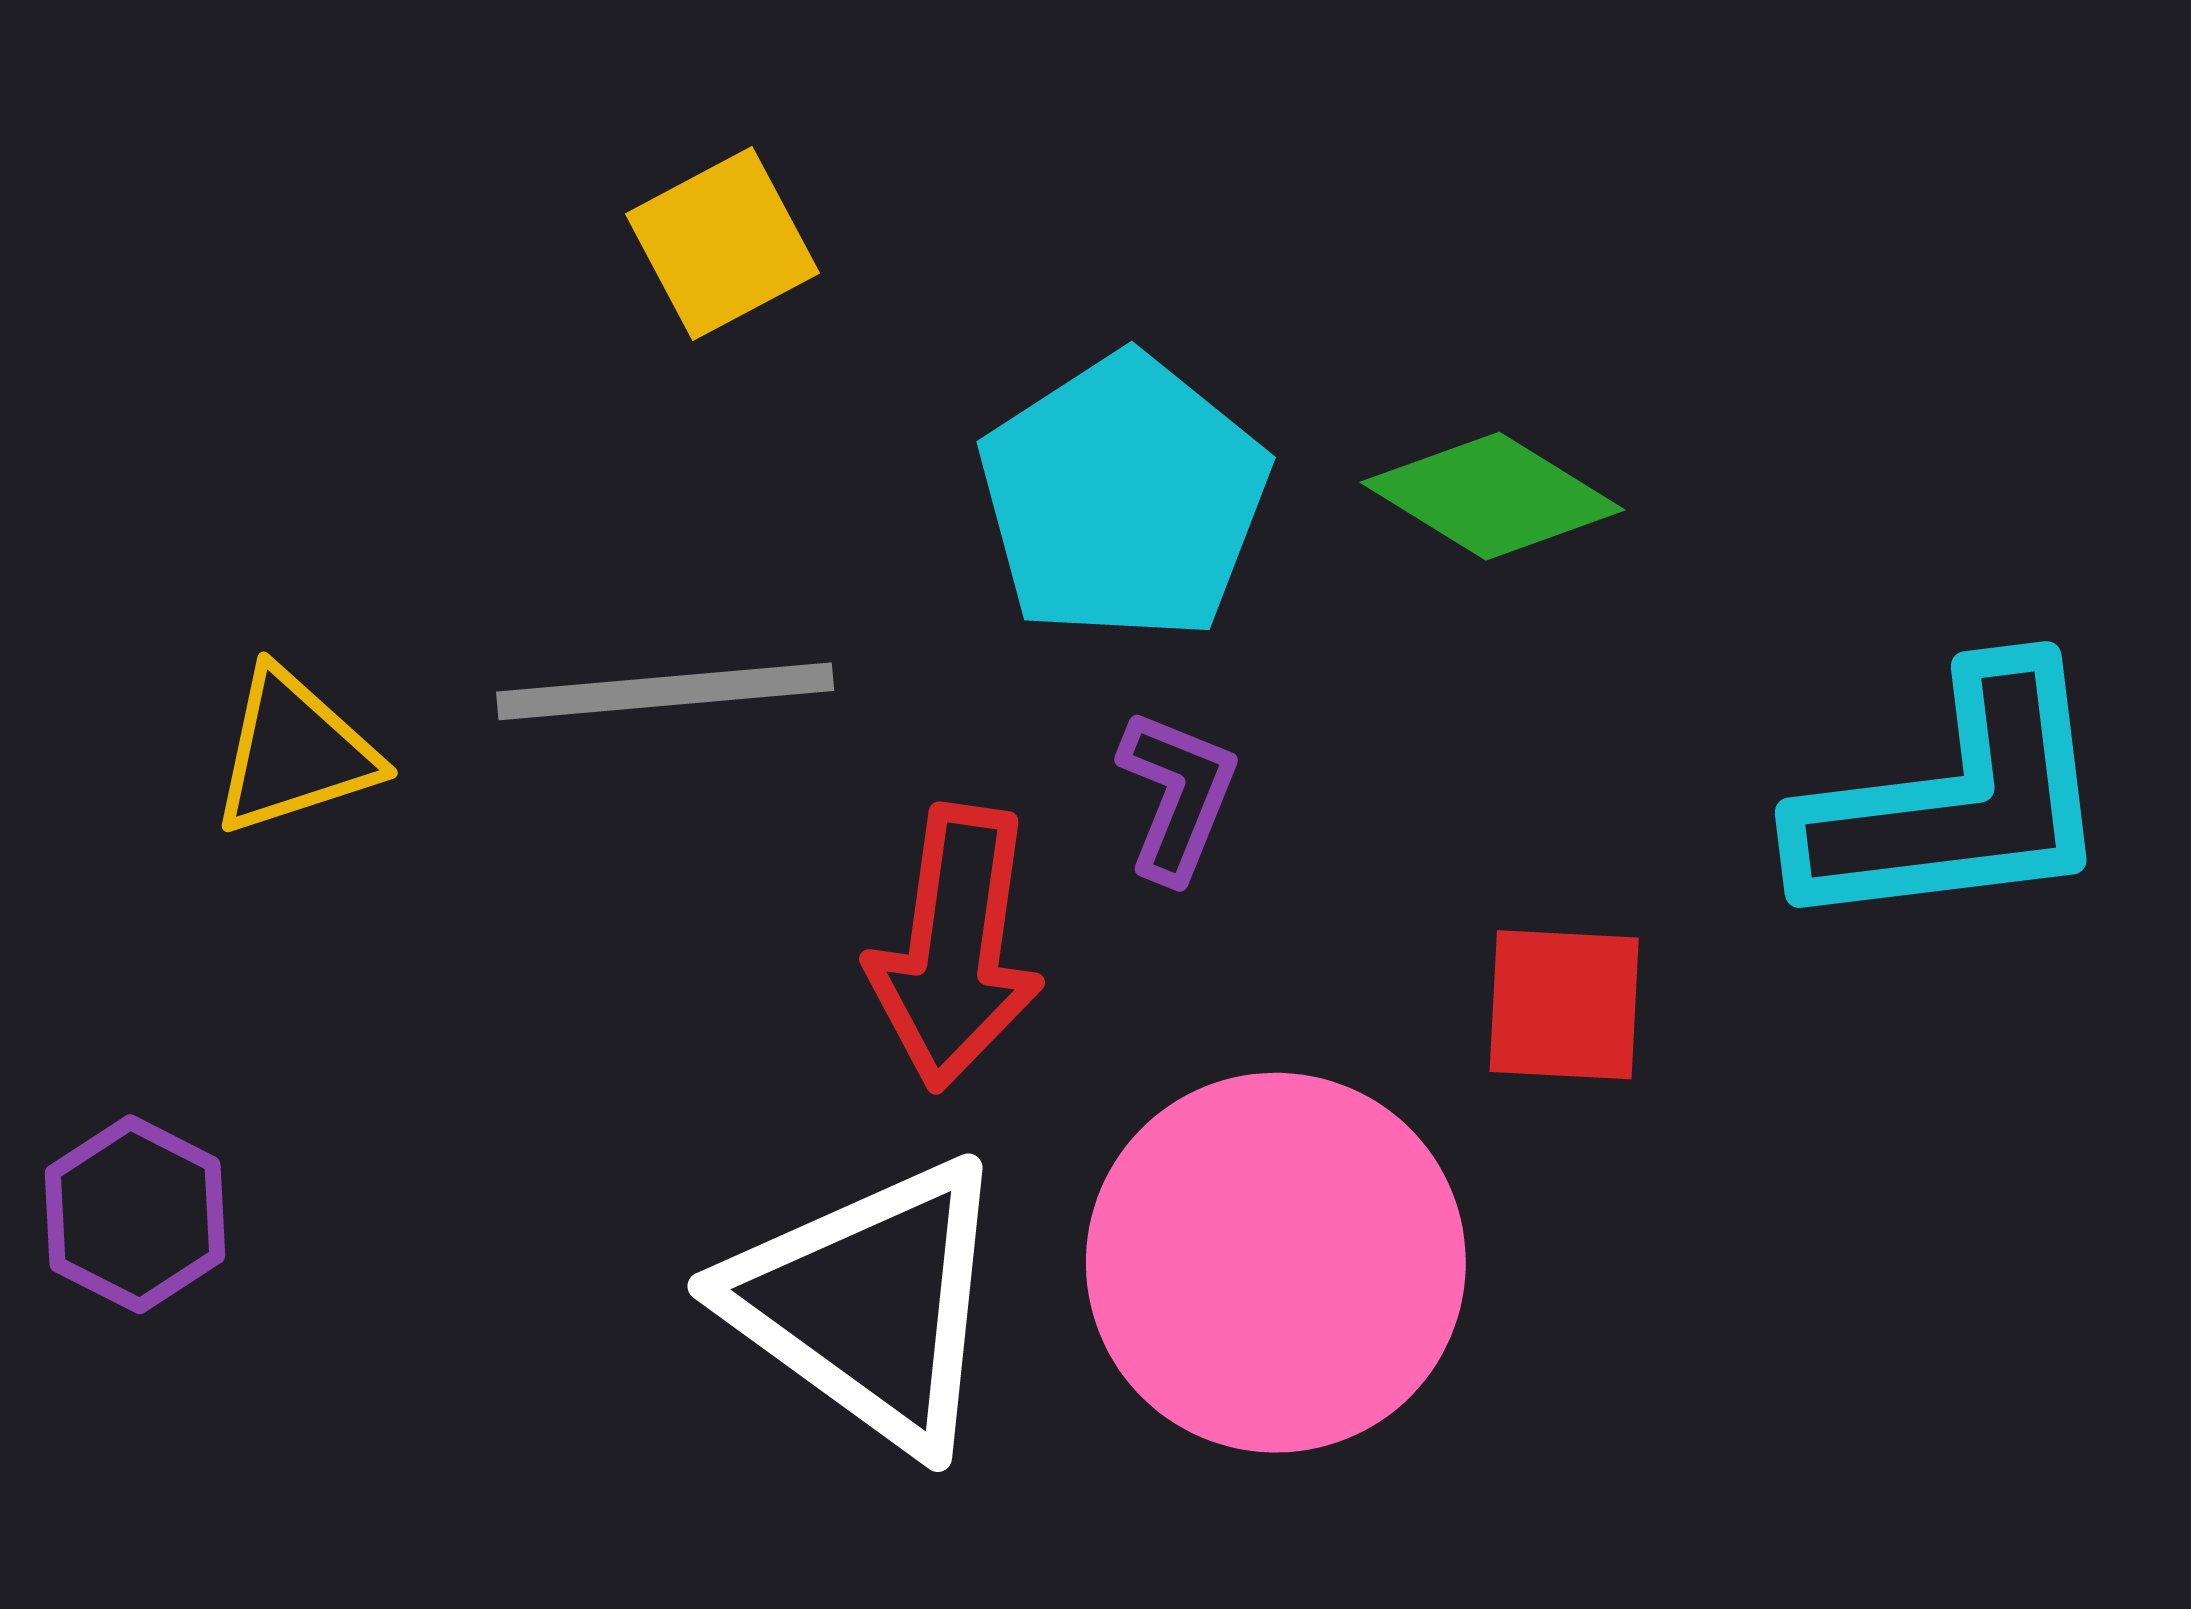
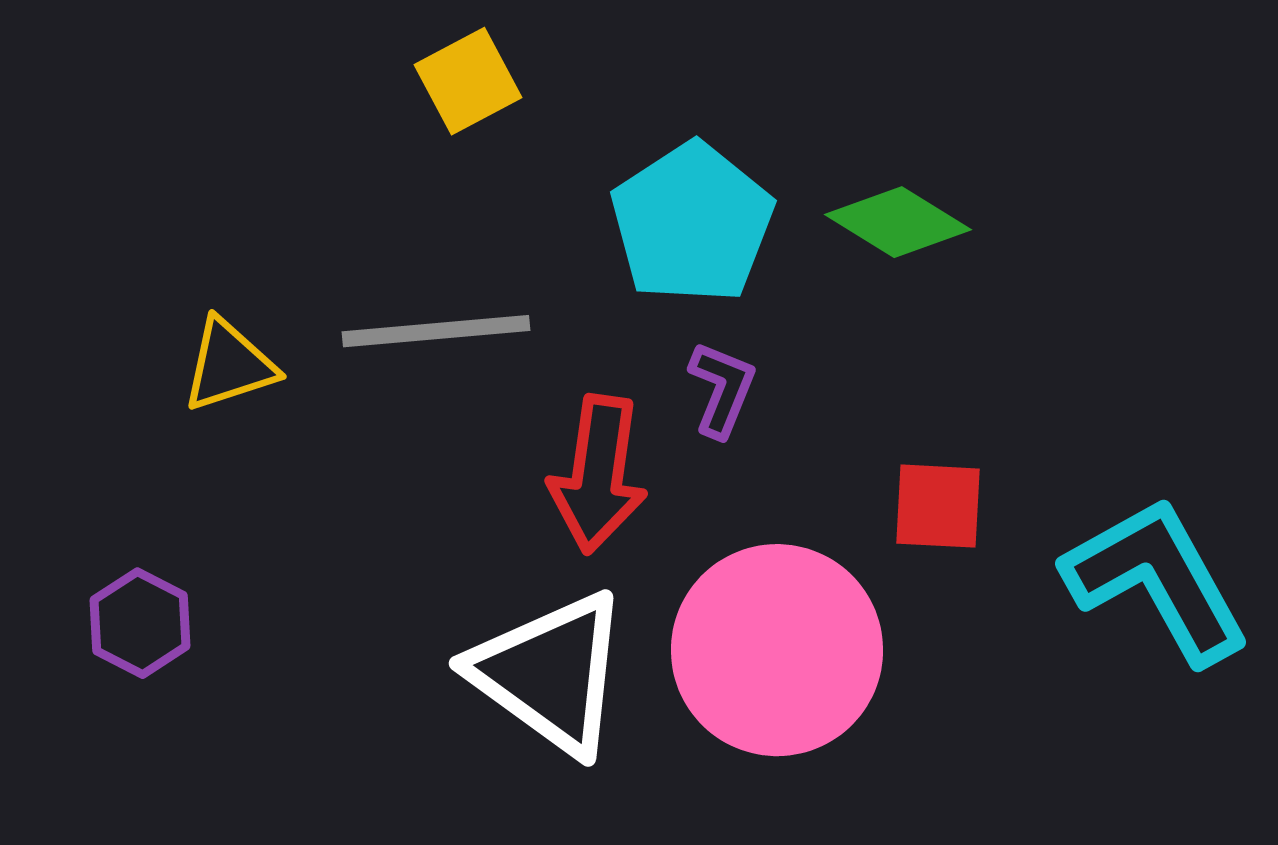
cyan L-shape: (1956, 801) -> (1157, 580), moved, turned -112

